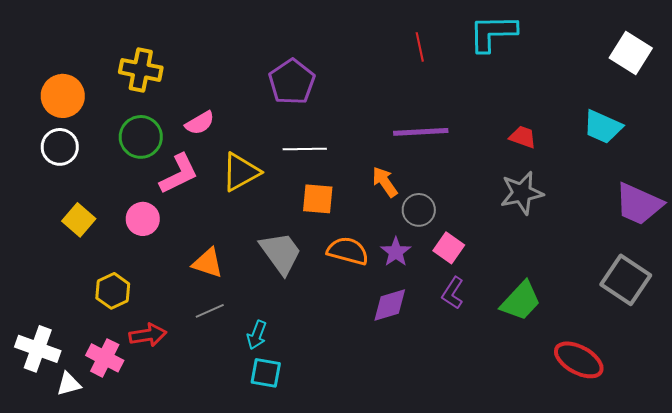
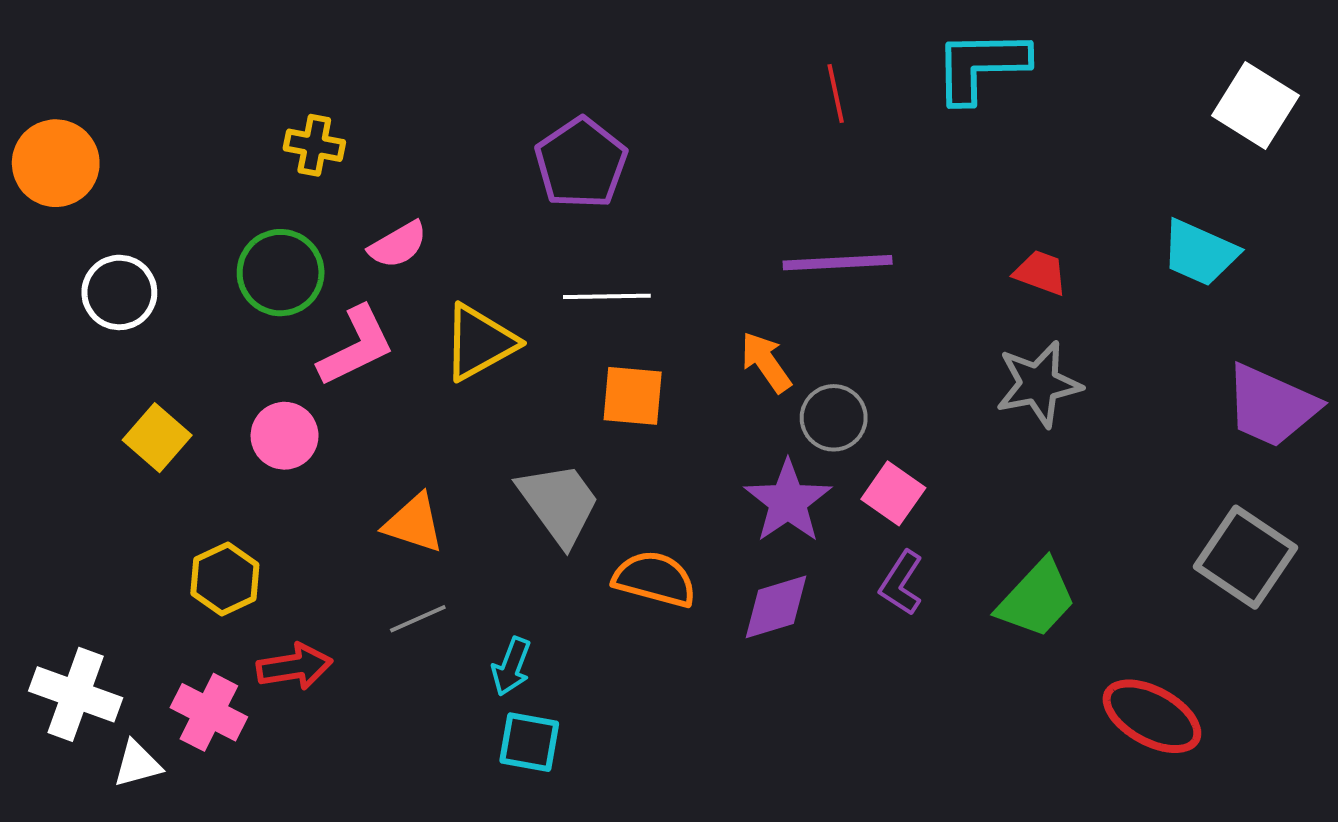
yellow cross: (141, 70) -> (314, 145), moved, size x0.7
orange circle: (63, 96) -> (56, 163), moved
orange semicircle: (348, 251) -> (655, 579), moved
purple star: (396, 252) -> (788, 501), size x1.4

